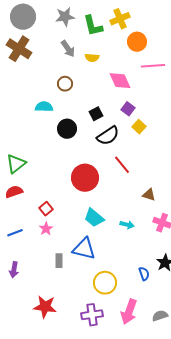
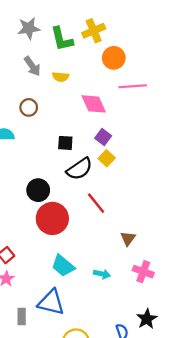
black square: (96, 114) -> (65, 143), turned 32
yellow square: (139, 127) -> (107, 158), moved
black circle: (67, 129) -> (38, 190), moved
brown triangle: (149, 195) -> (128, 239), turned 48

